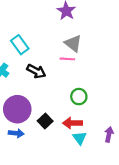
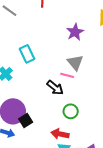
black arrow: (36, 71) -> (55, 88), moved
black square: (45, 121) -> (26, 120), moved

